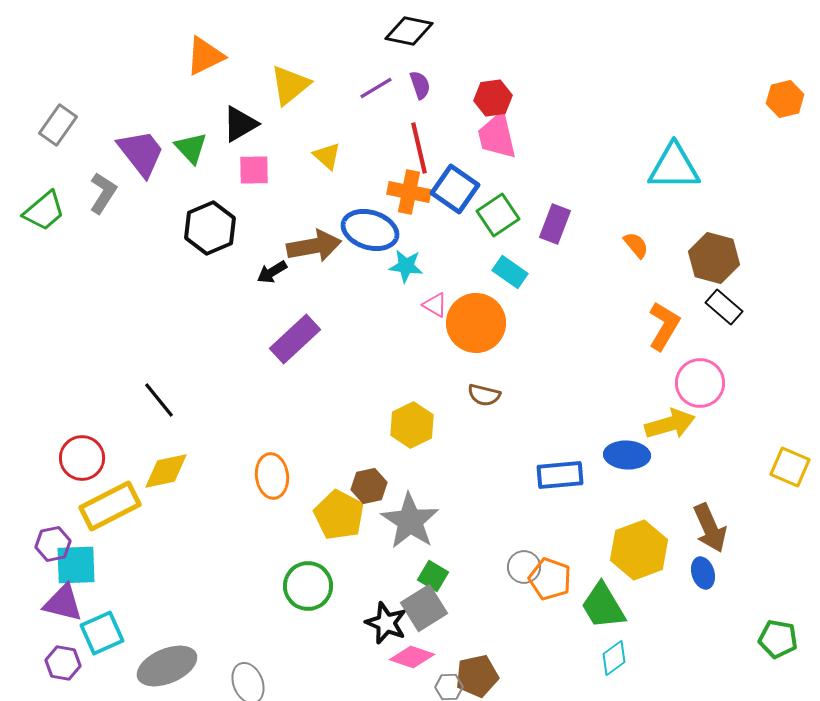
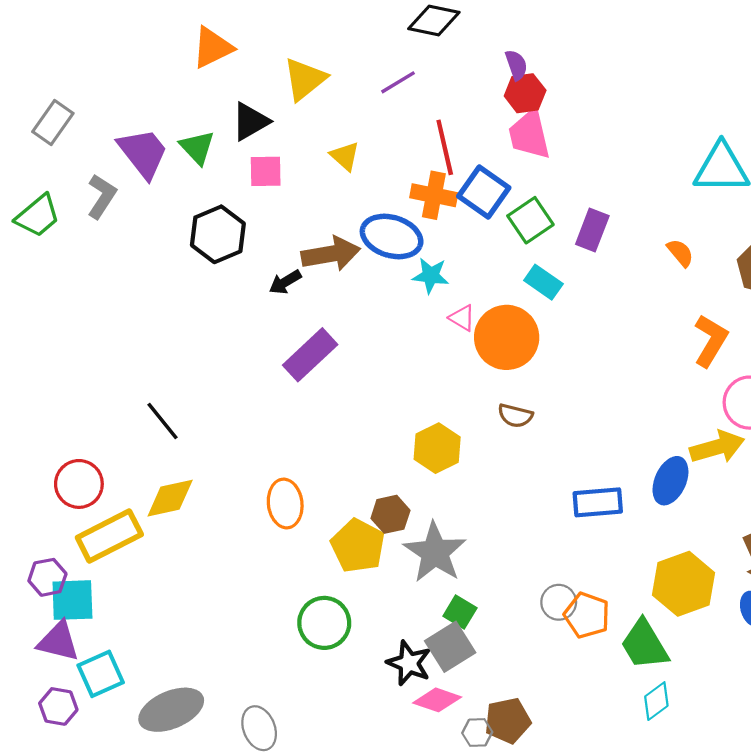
purple semicircle: (420, 85) -> (516, 65), moved
blue ellipse: (627, 455) -> (670, 481), turned -69

